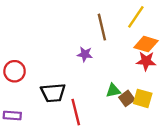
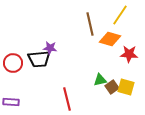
orange diamond: (146, 44) -> (110, 39), moved
purple star: (85, 54) -> (50, 48), moved
black trapezoid: (53, 93) -> (39, 59), moved

